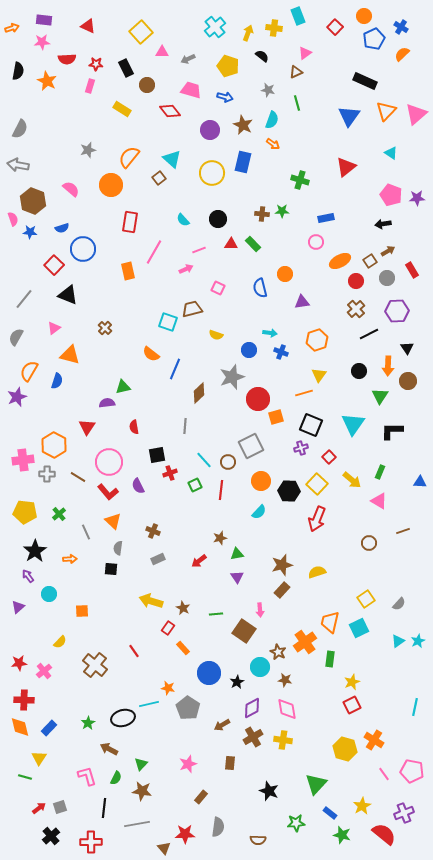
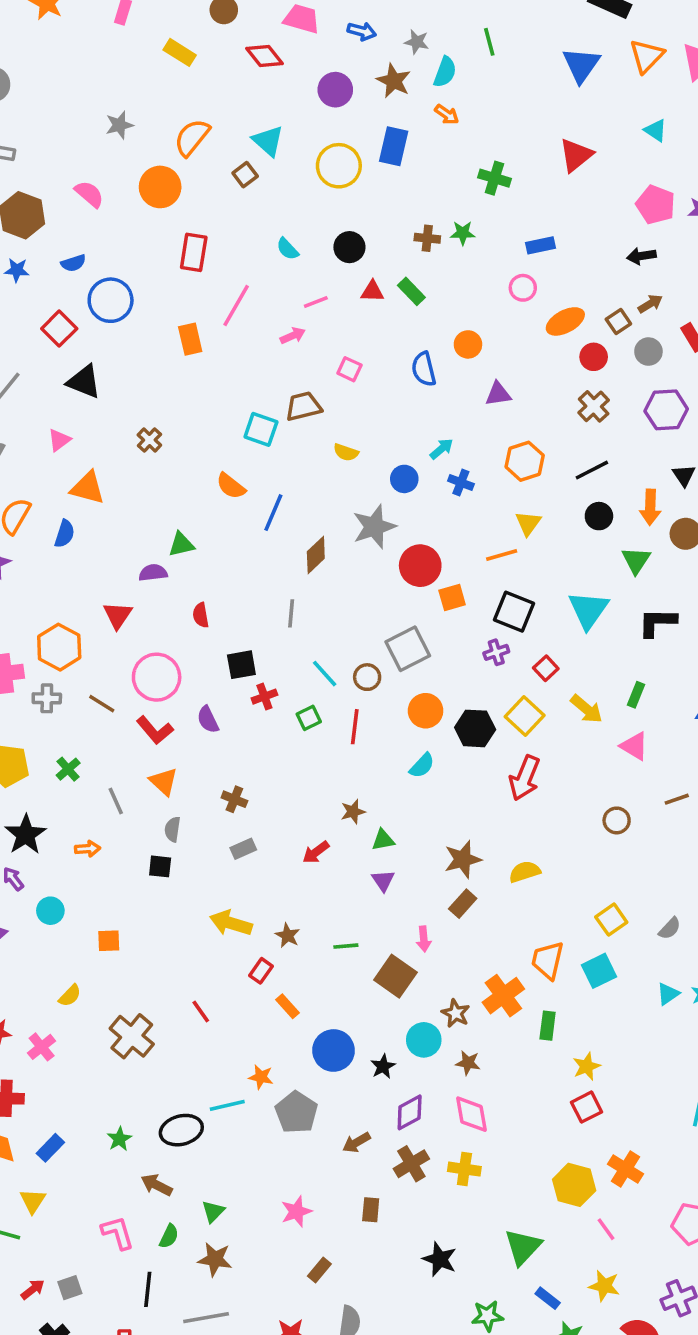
gray star: (268, 90) -> (417, 42), moved
cyan arrow: (270, 333) -> (441, 449), turned -48
black line: (369, 334) -> (592, 470), moved
pink line: (384, 774) -> (606, 1229), moved
yellow star: (362, 806) -> (604, 1286), turned -30

